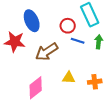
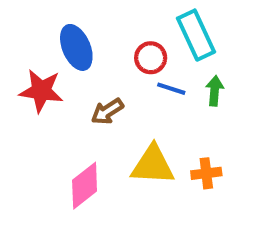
brown arrow: (47, 52) -> (107, 111), size x0.7
yellow triangle: (69, 78) -> (153, 165), size x1.6

